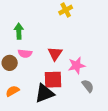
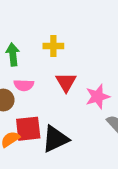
yellow cross: (66, 10) -> (53, 46), moved, turned 32
red square: (53, 80) -> (28, 129), moved

